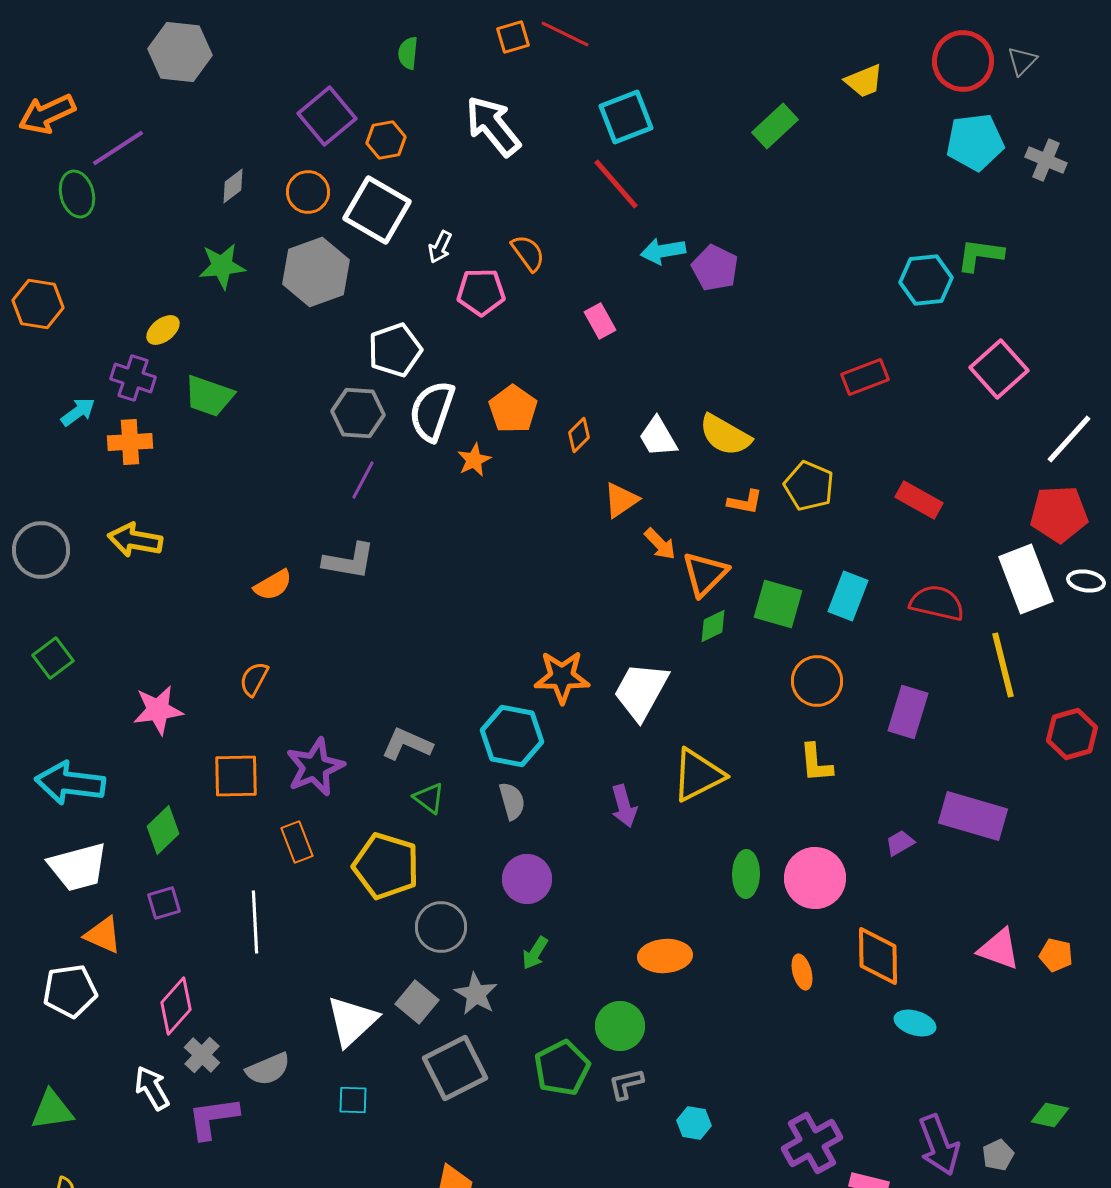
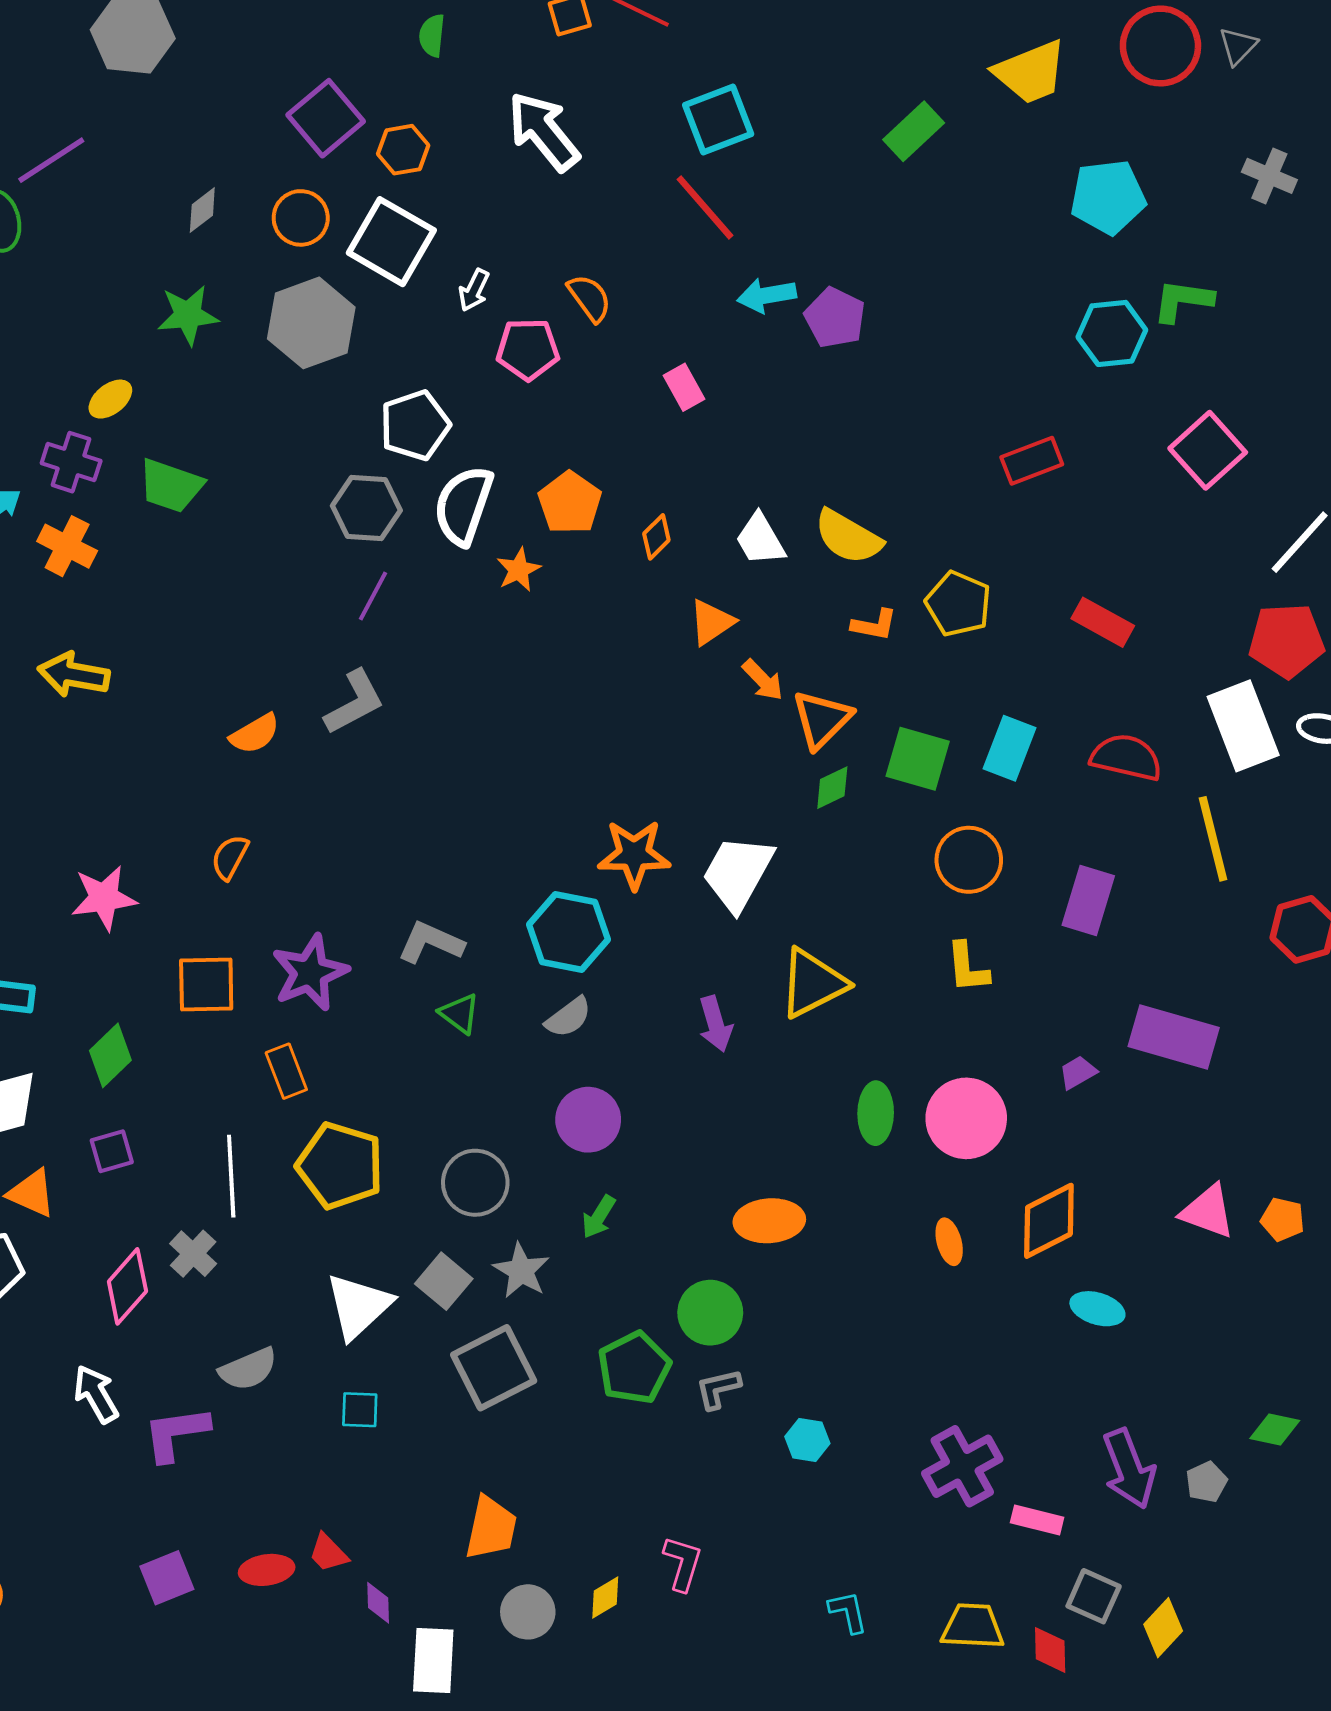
yellow trapezoid: (864, 81) -> (1031, 72), size x1.5
cyan pentagon: (975, 142) -> (1108, 197), moved
orange cross: (130, 442) -> (67, 546), turned 30
gray L-shape: (349, 561) -> (355, 702), turned -38
gray semicircle: (512, 801) -> (568, 1017), turned 69
yellow pentagon: (386, 866) -> (340, 1166), moved
orange diamond: (878, 956) -> (1049, 1221), turned 64
gray cross: (202, 1055) -> (193, 1254), moved

